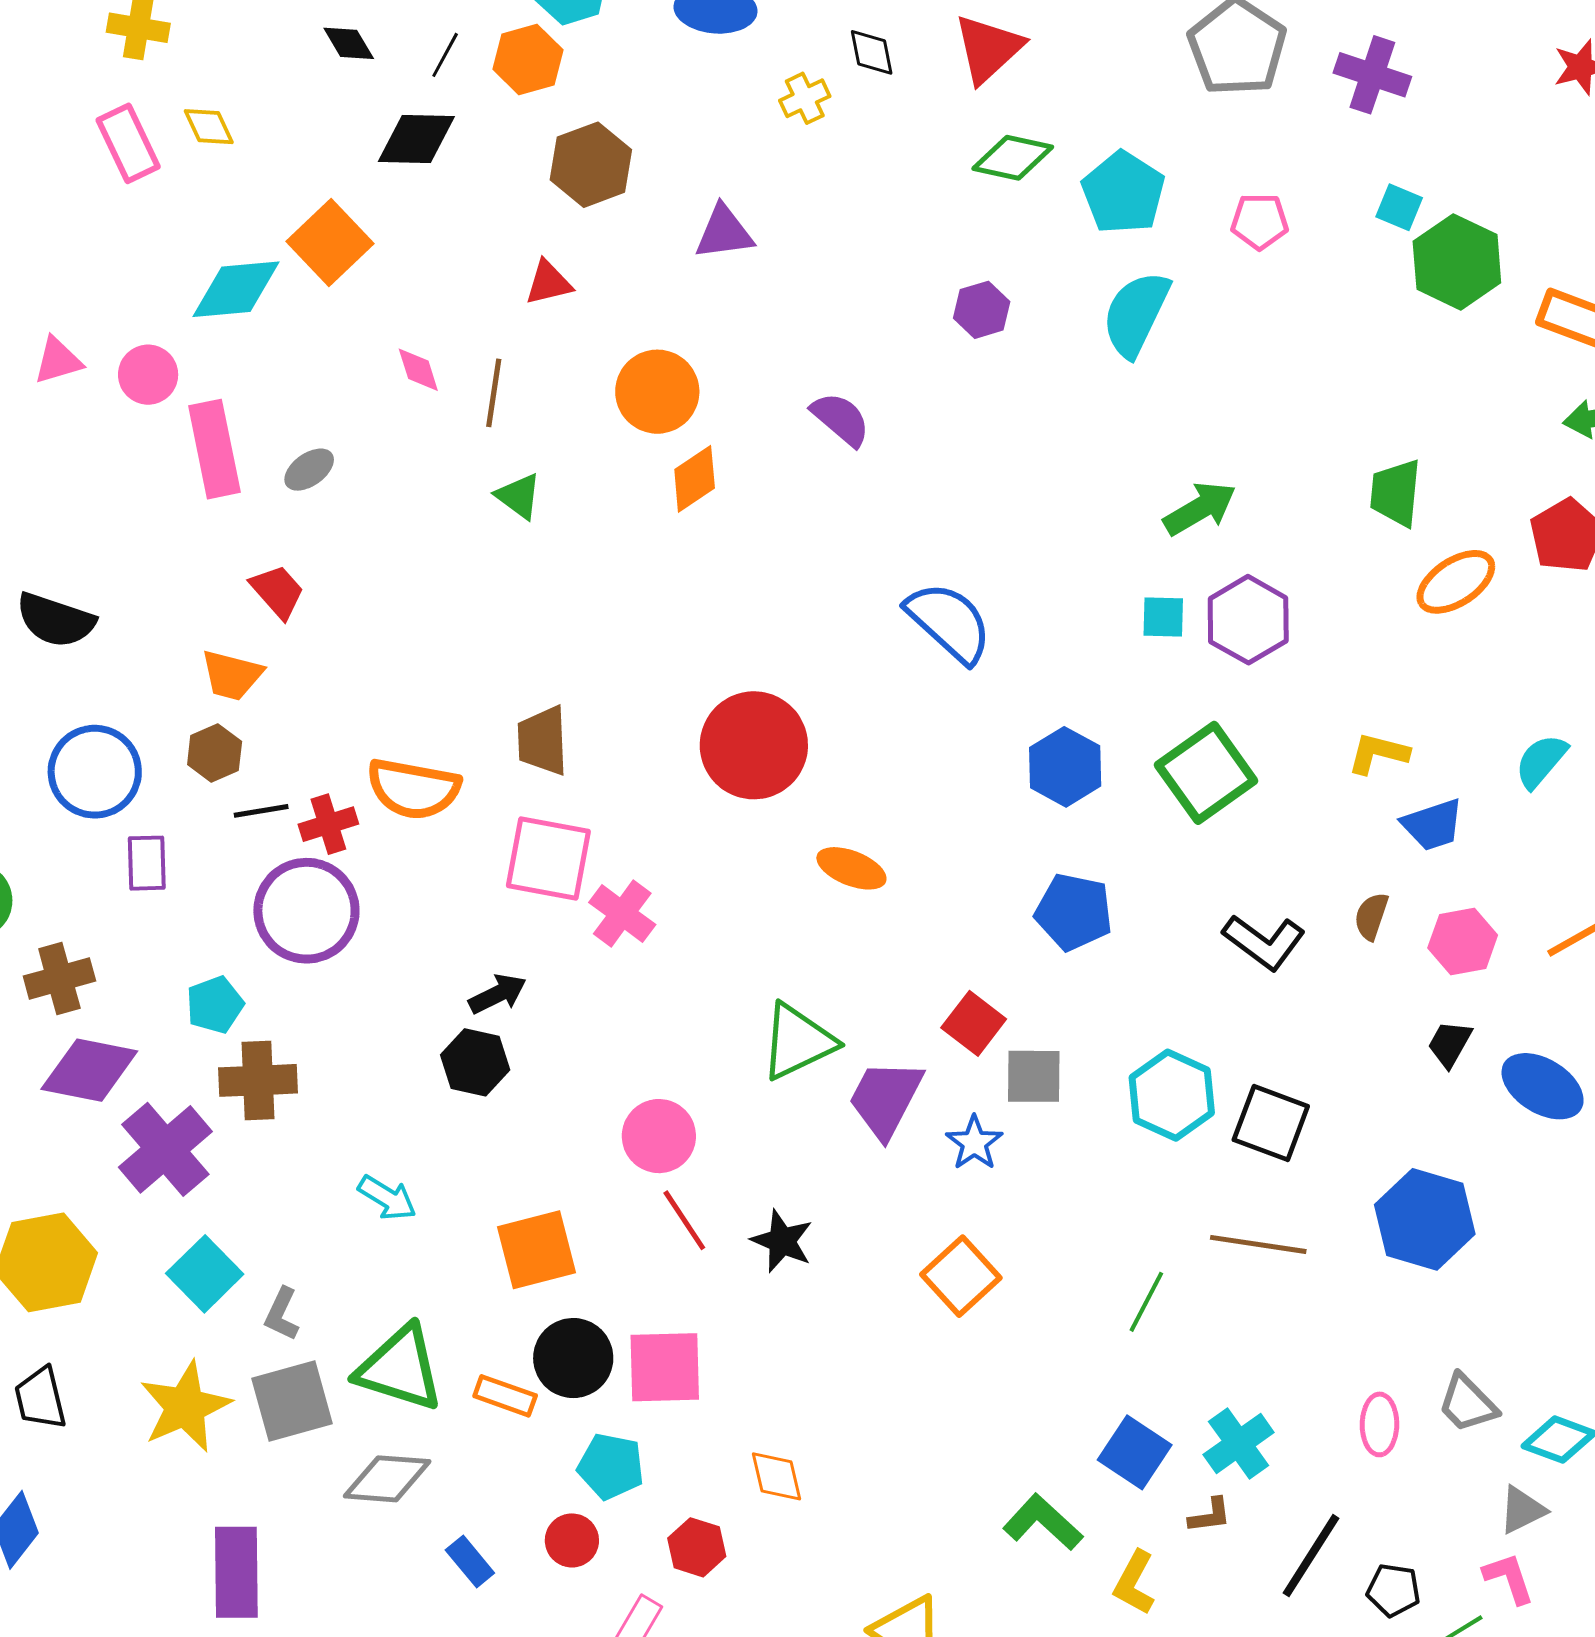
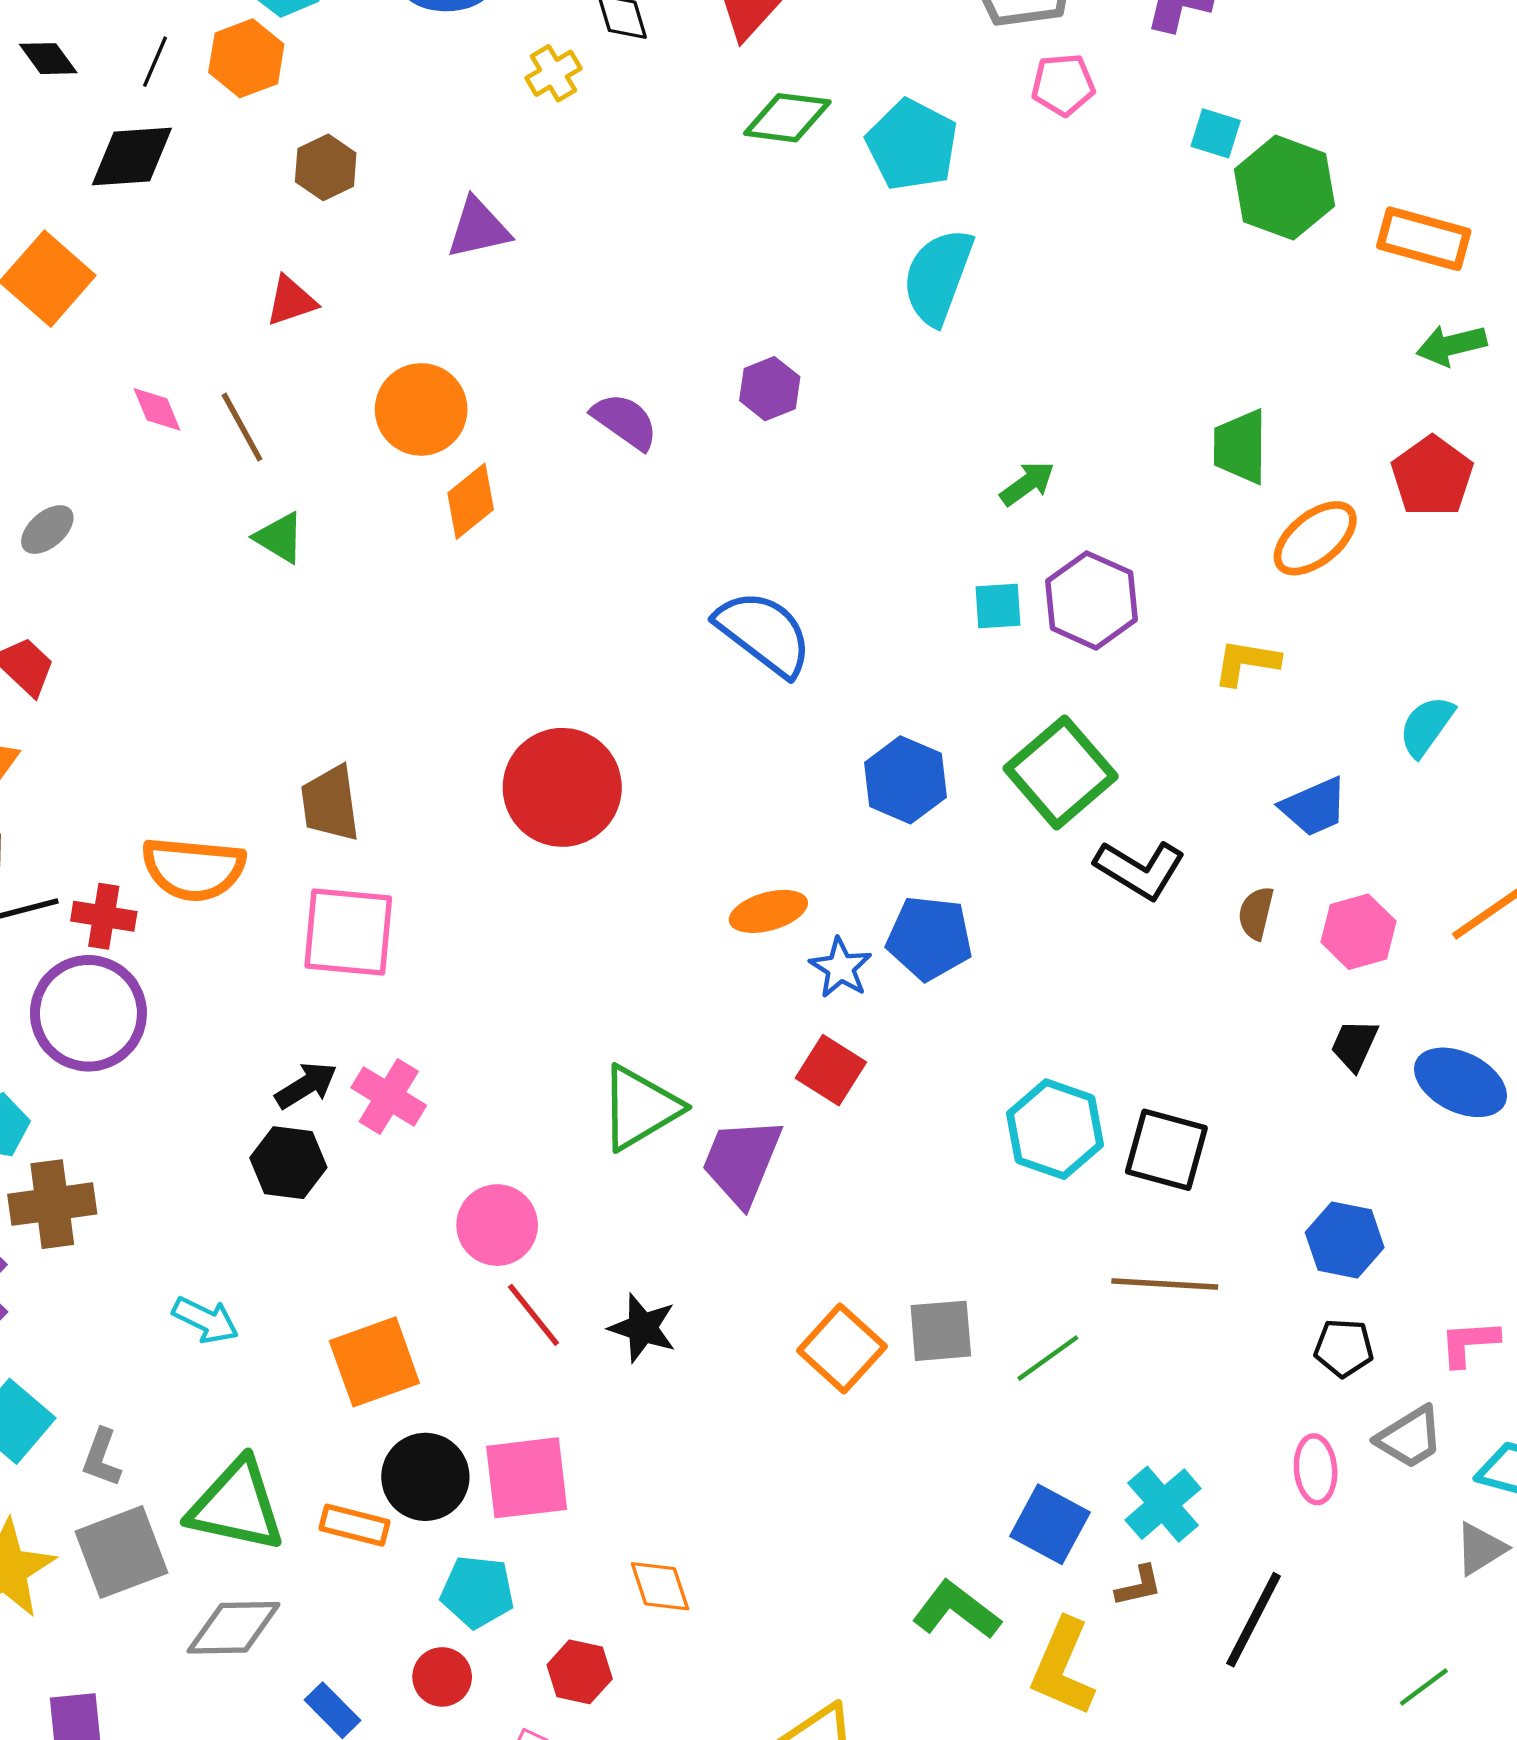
brown hexagon: (591, 165) -> (326, 167), size x0.7
pink pentagon: (1260, 221) -> (1063, 85), moved
purple hexagon: (982, 310) -> (770, 389), moved
brown line: (494, 393) -> (242, 427), turned -32
green arrow: (1200, 509) -> (1027, 483), size x0.7
yellow L-shape: (1378, 753) -> (1246, 662), moved
red cross: (328, 824) -> (104, 916), turned 32
orange ellipse: (851, 868) -> (768, 911), moved, turned -32
pink cross: (622, 913) -> (389, 1097), moved
black L-shape: (1264, 942) -> (1140, 869), moved
gray square: (1034, 1076) -> (941, 1331), moved
blue star: (974, 1143) -> (841, 968), moved
blue hexagon: (1425, 1219) -> (1345, 1240), size x0.7
green line: (1146, 1302) -> (1048, 1358), turned 32
gray trapezoid: (1467, 1403) -> (1410, 1437), turned -72
pink L-shape: (1509, 1578) -> (1469, 1343), moved, turned -70
yellow L-shape: (1134, 1583) -> (1063, 1667), size x1.4
black pentagon: (1394, 1590) -> (1344, 1348), moved

